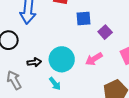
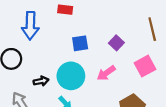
blue square: (83, 19) -> (80, 43), moved

